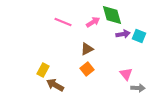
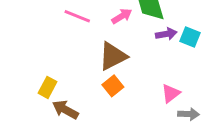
brown triangle: (87, 49) -> (113, 56), size x1.5
pink triangle: (126, 74) -> (171, 93), turned 32

